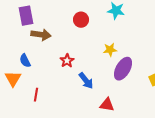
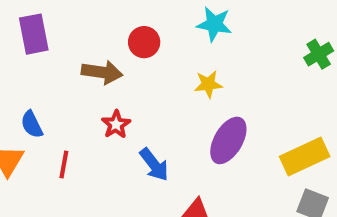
brown arrow: (41, 35) -> (102, 72), moved
yellow star: (110, 50) -> (208, 84), moved
red line: (36, 95) -> (64, 165), moved

